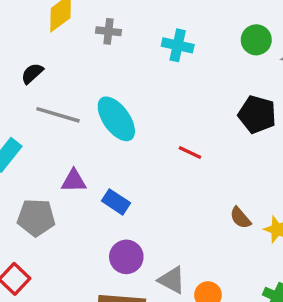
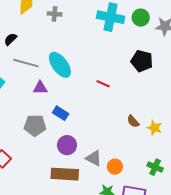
cyan cross: (178, 45) -> (111, 17), moved, size x1.5
purple triangle: (74, 181) -> (40, 88), moved
gray pentagon: (36, 218) -> (35, 125), moved

